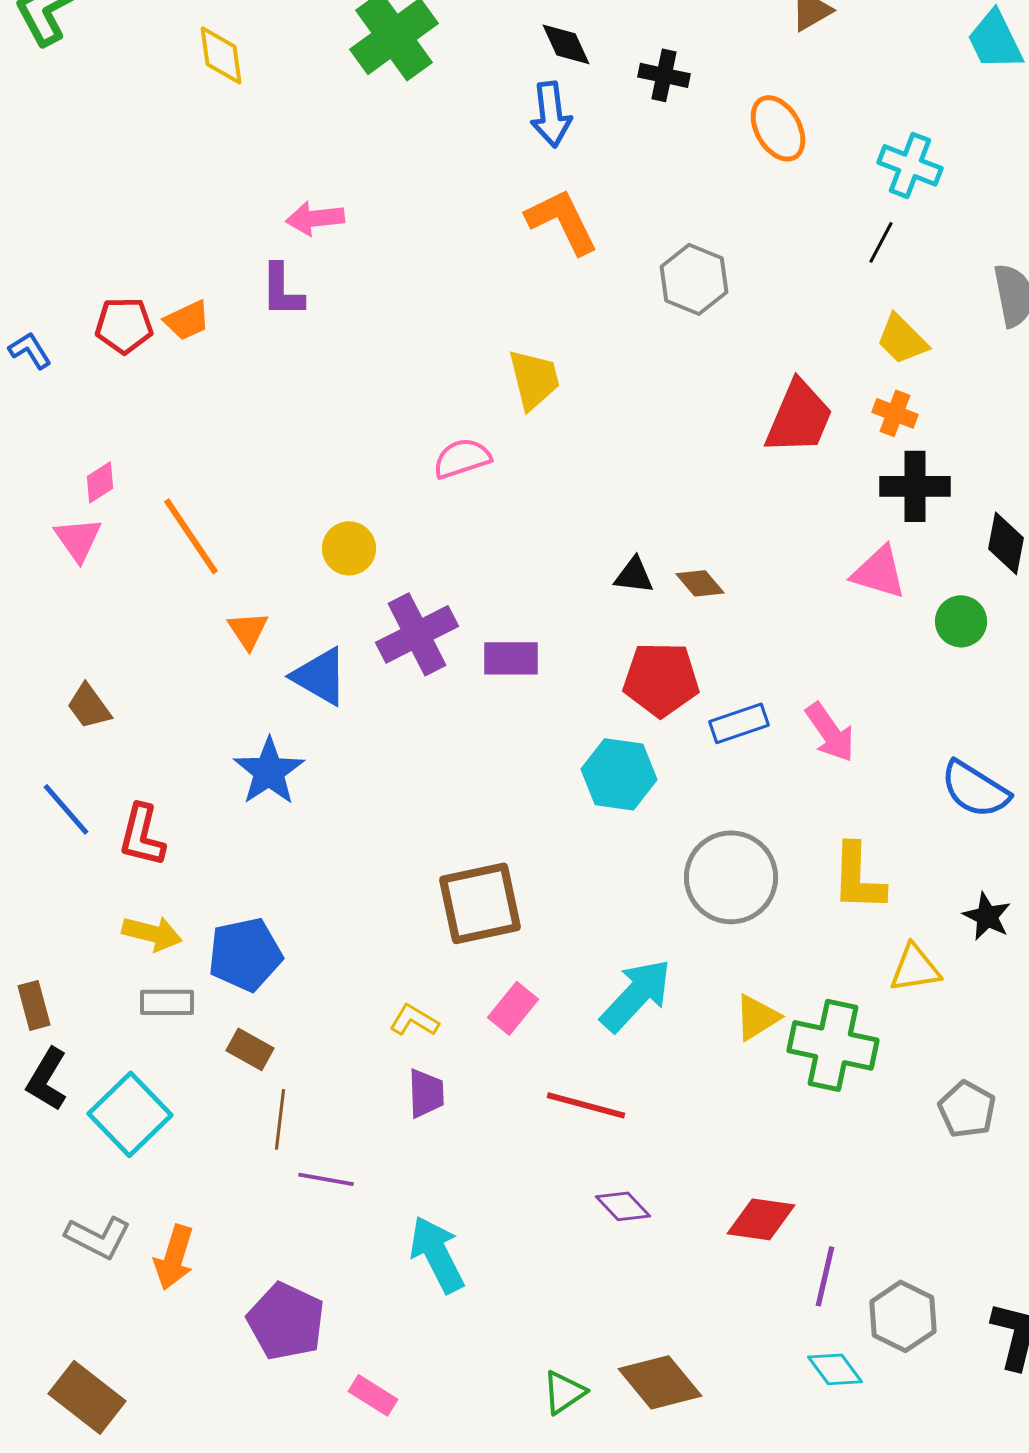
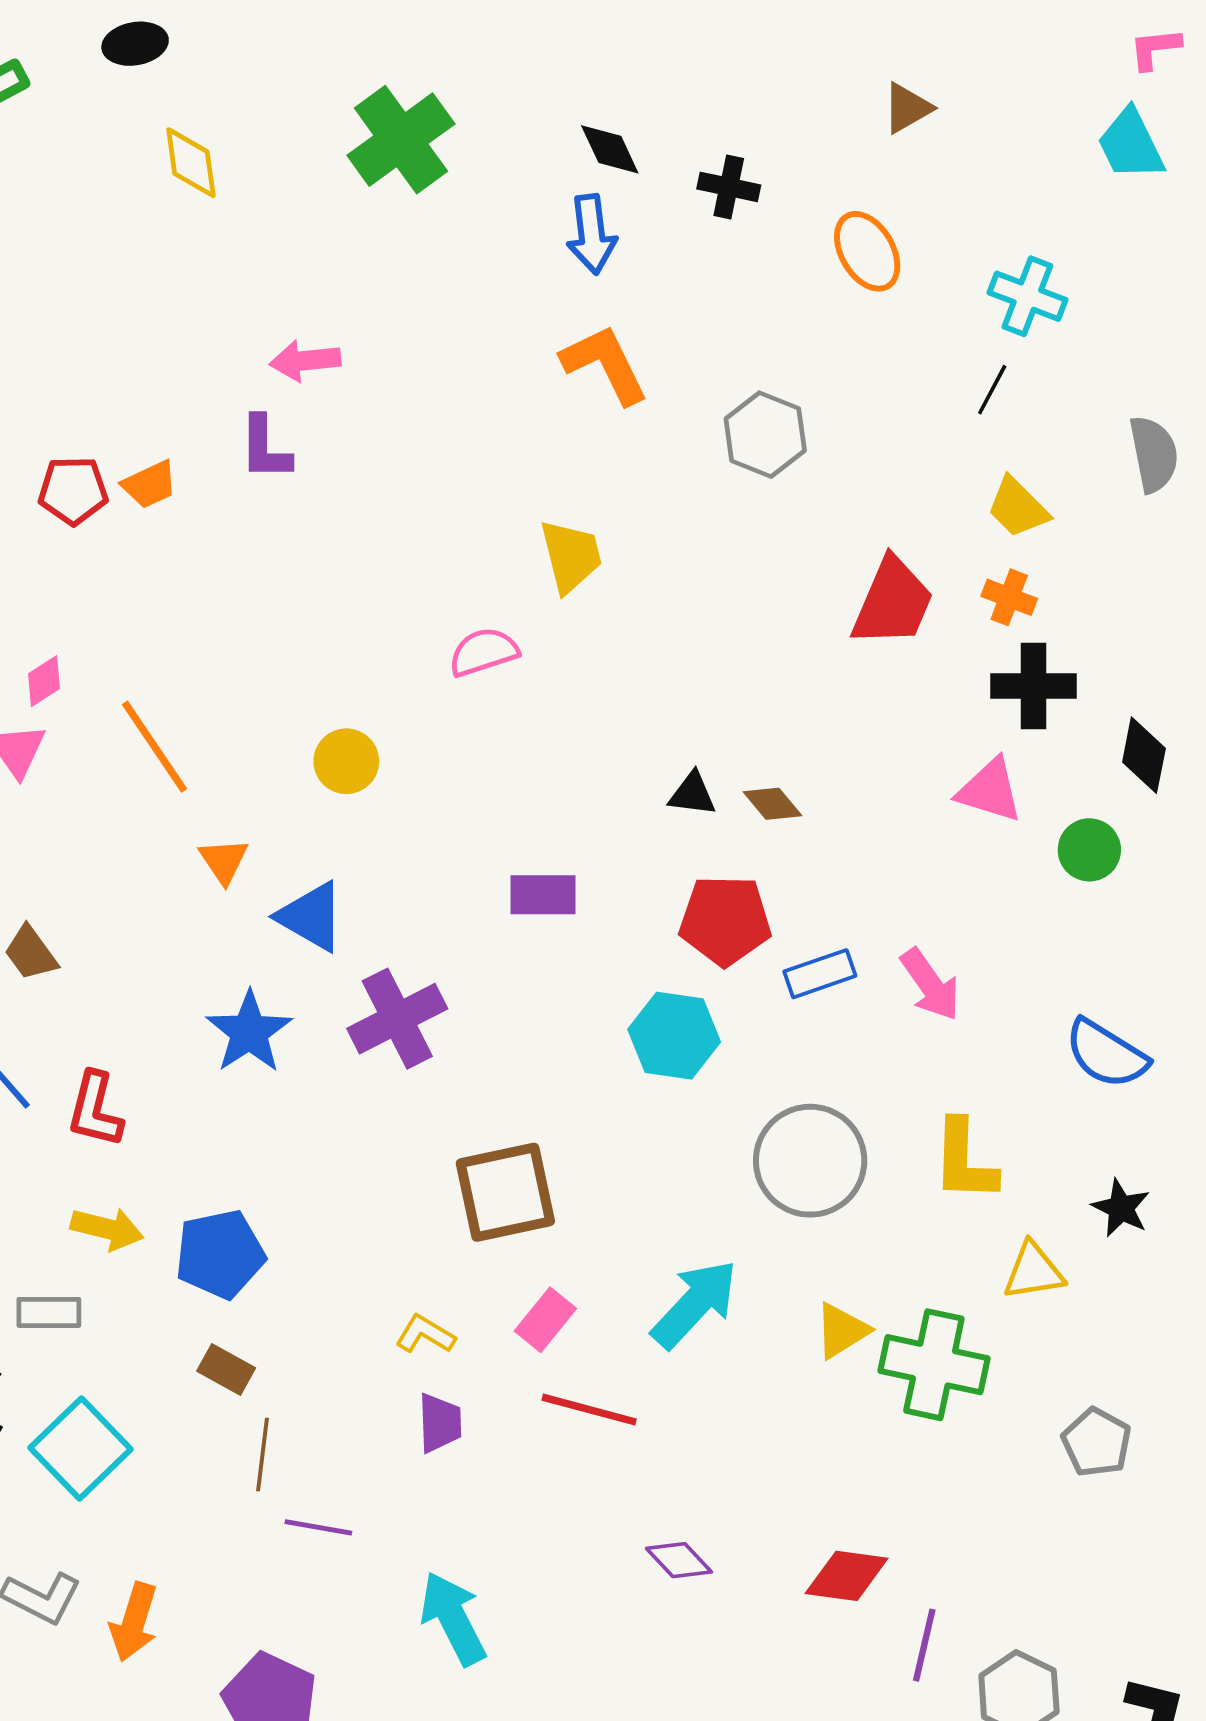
purple cross: (417, 634) -> (397, 1019), moved
gray rectangle: (167, 1002) -> (49, 1312), moved
red line: (586, 1105) -> (589, 1410), moved

